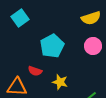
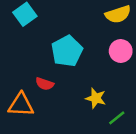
yellow star: (60, 82) -> (96, 98), moved

